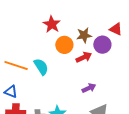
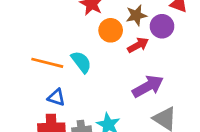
purple arrow: (89, 88) -> (148, 86), size x1.6
blue triangle: (11, 92) -> (56, 97), moved

